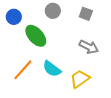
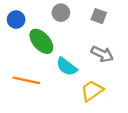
cyan semicircle: (52, 69) -> (67, 67), moved
orange line: (23, 70) -> (26, 80), turned 60

